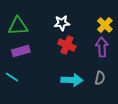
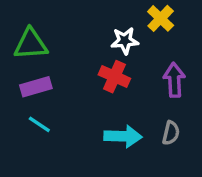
white star: (62, 23) -> (125, 41), moved
yellow cross: (105, 25) -> (161, 18), moved
cyan line: (12, 77) -> (39, 124), moved

